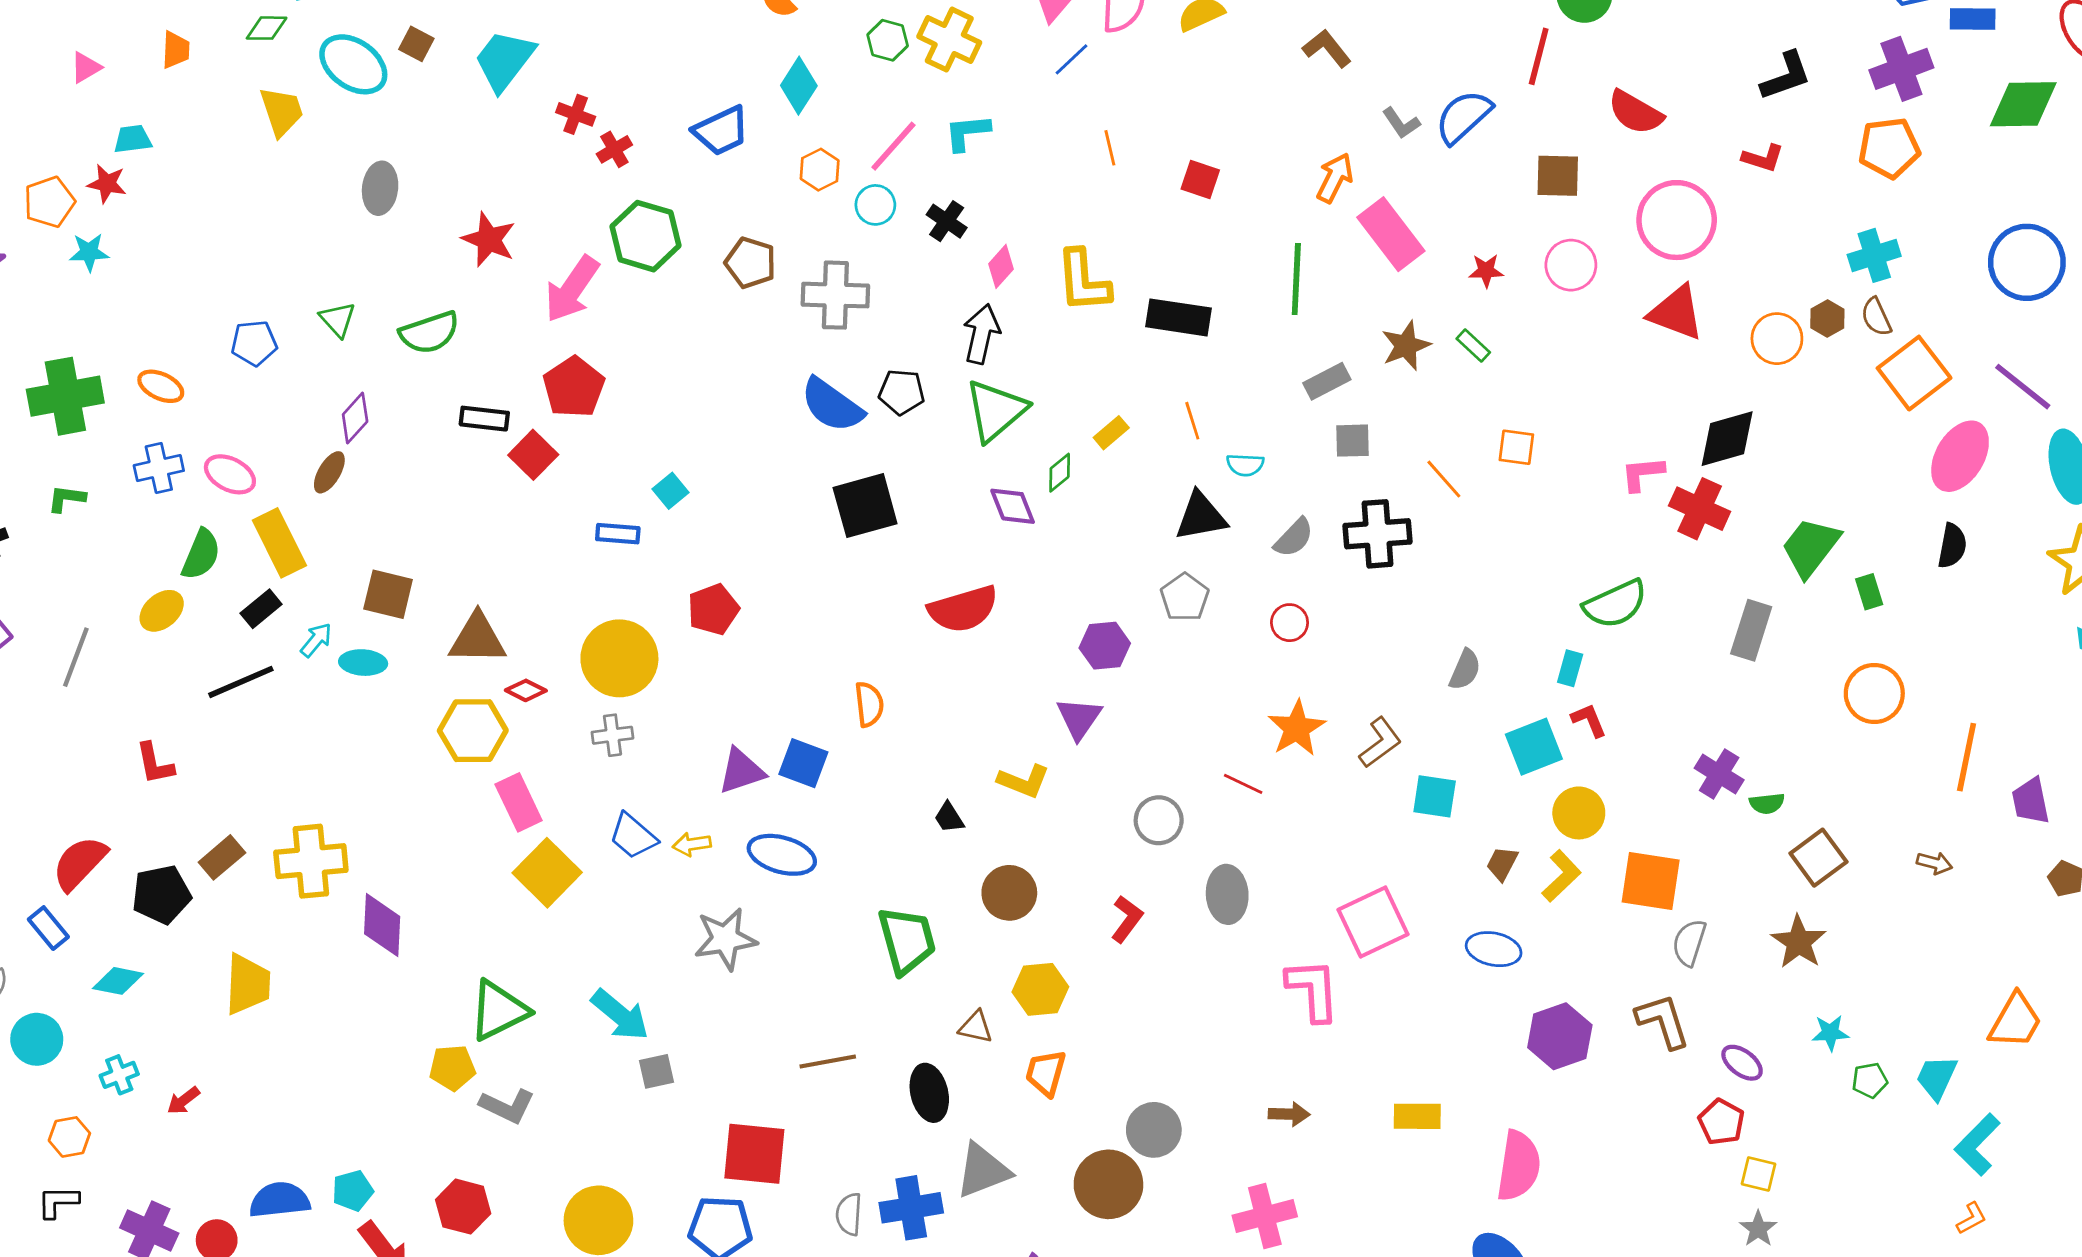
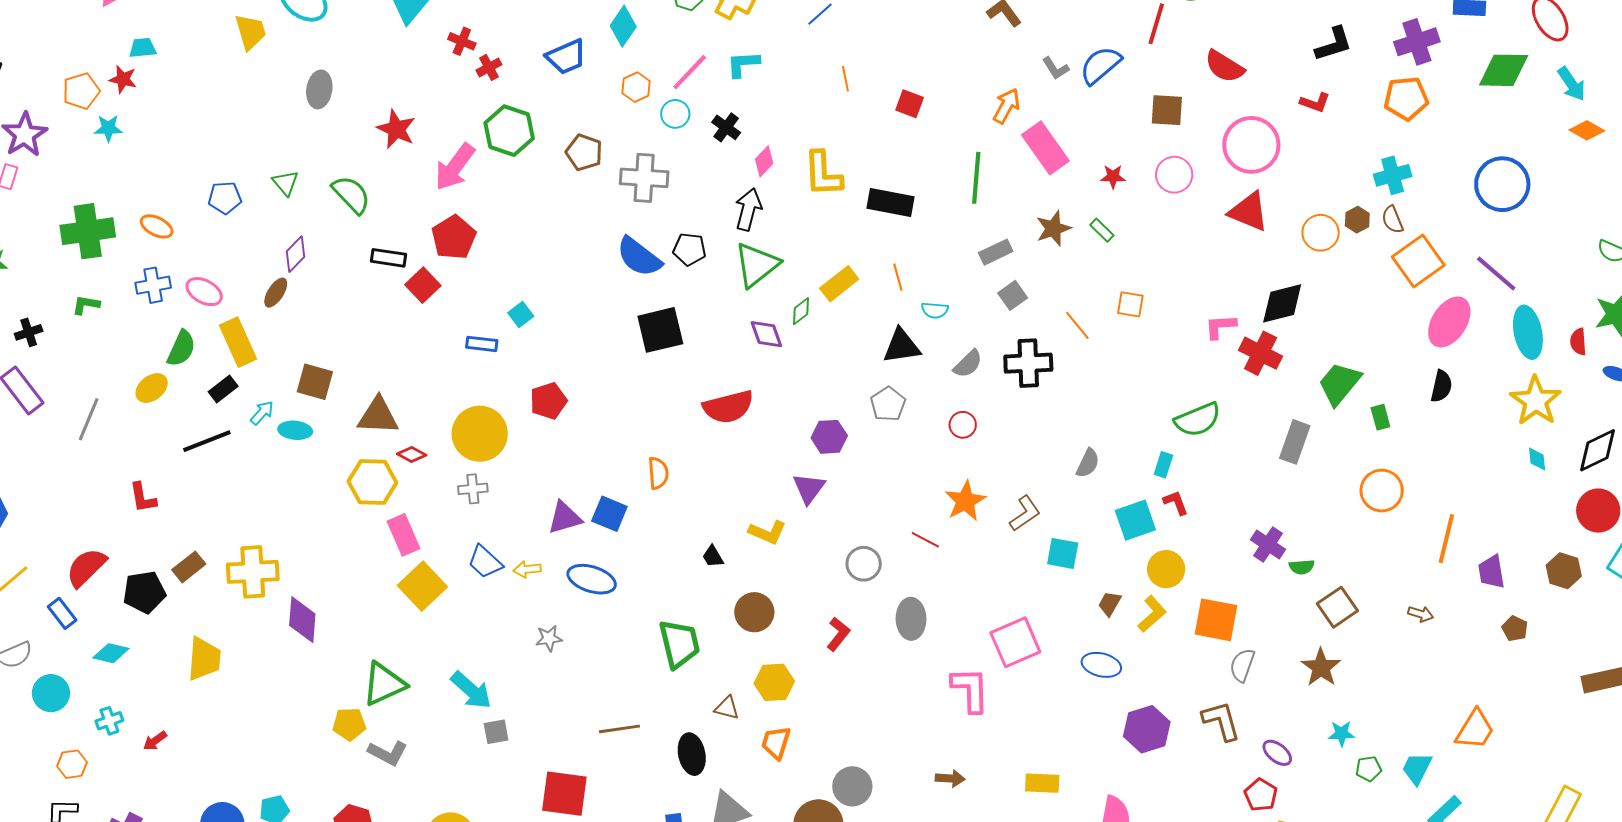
green semicircle: (429, 333) -> (351, 195), turned -117
yellow rectangle: (1111, 433) -> (839, 284), size x1.5
gray square: (1353, 441) -> (1013, 295), turned -36
gray star: (725, 939) -> (549, 638), size x0.6

